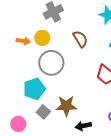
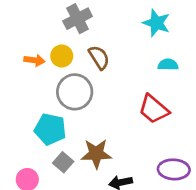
brown semicircle: (80, 39) -> (99, 57), moved
cyan pentagon: (34, 89) -> (50, 129), turned 30

